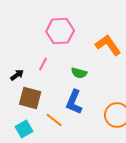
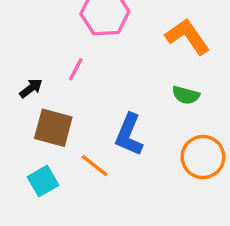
green semicircle: (79, 73) -> (186, 95), moved

